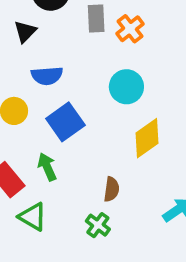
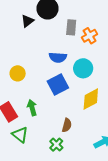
black triangle: (25, 31) -> (28, 21), moved
blue semicircle: (47, 76) -> (58, 57), moved
blue square: (65, 122) -> (58, 84), moved

